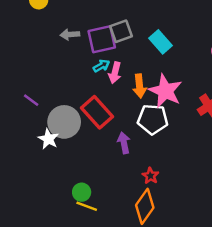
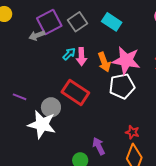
purple square: (102, 39) -> (49, 22), moved
gray circle: (64, 122) -> (51, 107), size x0.7
white star: (48, 139) -> (42, 124), size x1.6
purple arrow: (124, 143) -> (99, 146), moved

